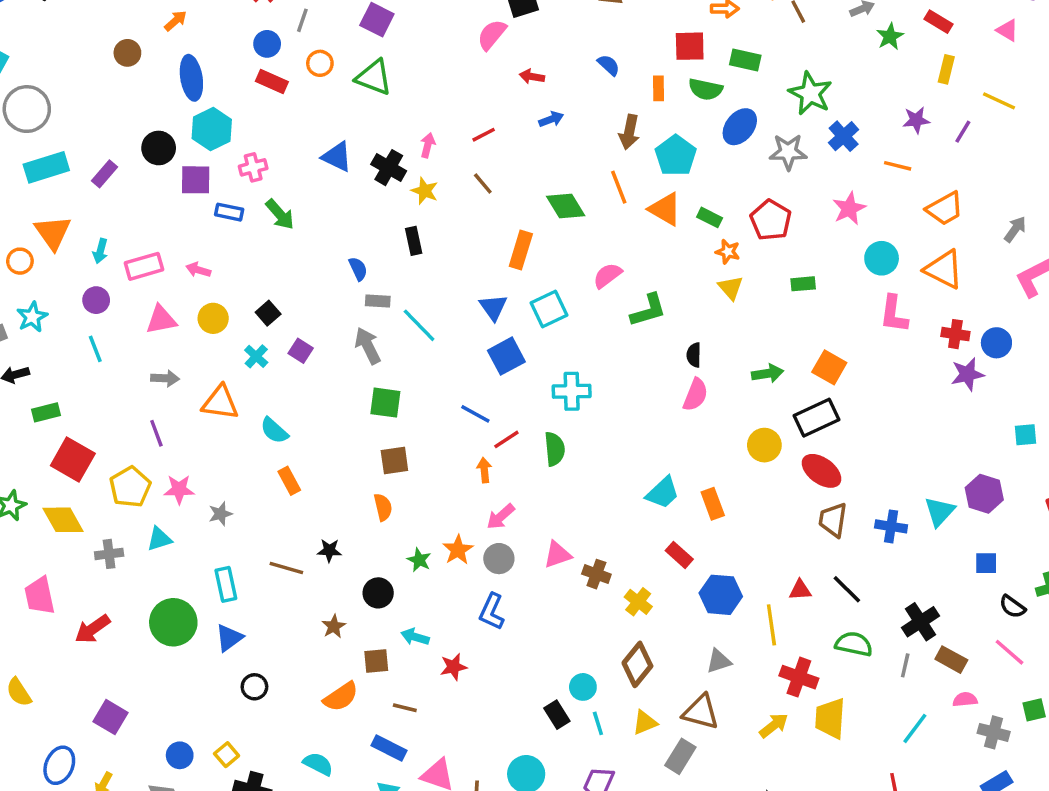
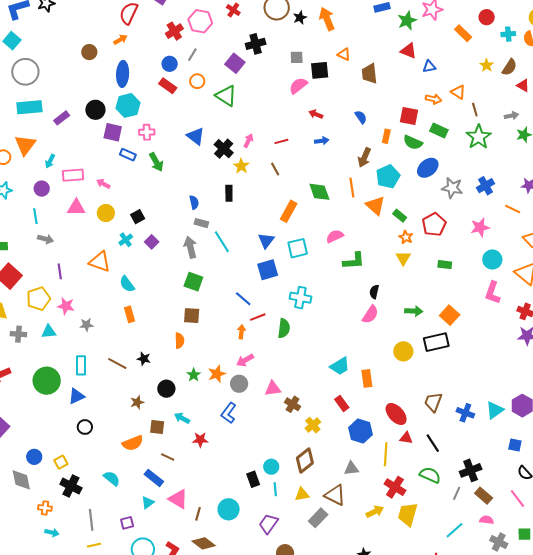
green star: (810, 93) -> (479, 137), moved
gray arrow: (165, 378) -> (45, 239), moved
red ellipse: (822, 471) -> (396, 414), moved

